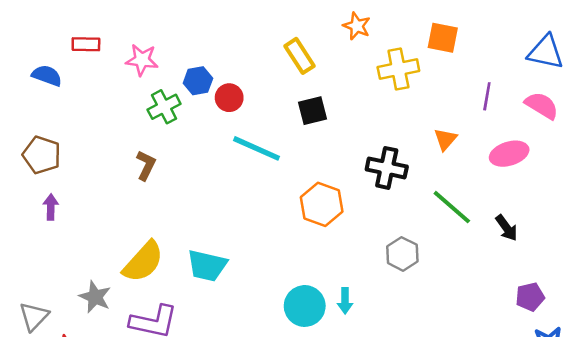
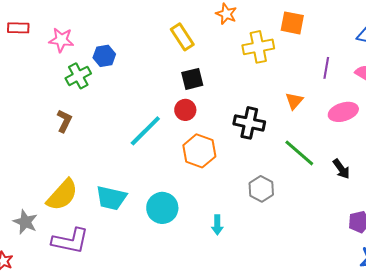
red circle: (229, 98) -> (185, 110), moved
cyan line: (257, 148) -> (145, 131), moved, turned -69
cyan circle: (305, 306) -> (162, 208), moved

